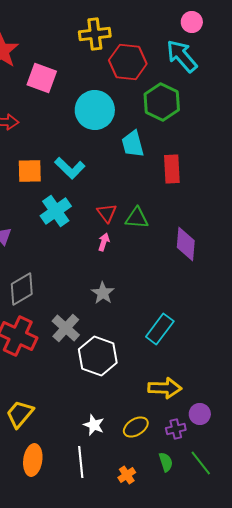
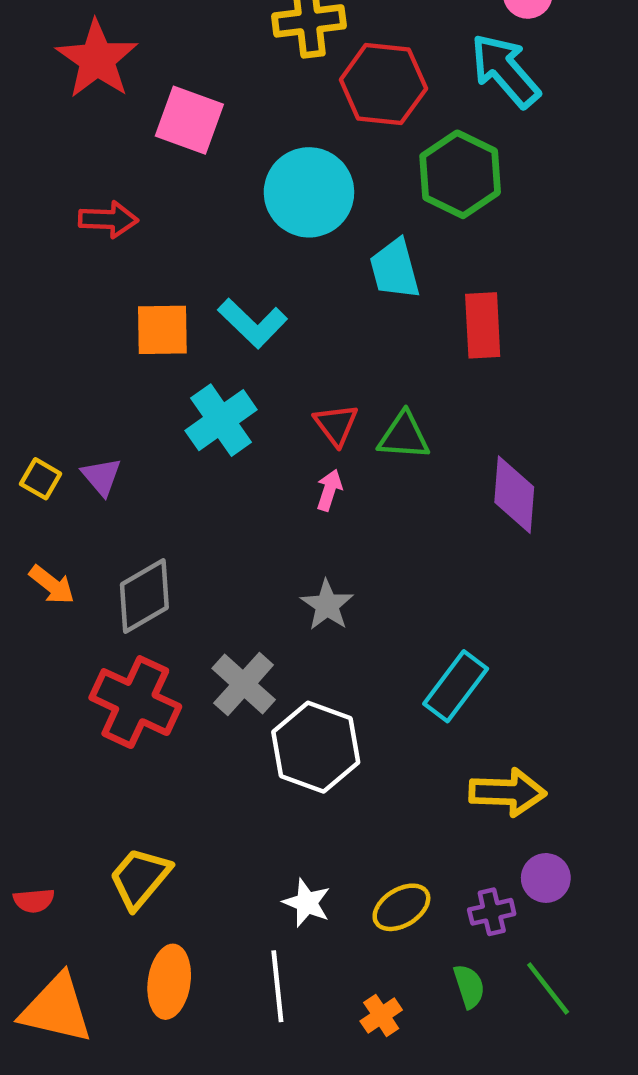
yellow arrow: (165, 388) -> (507, 792), moved

